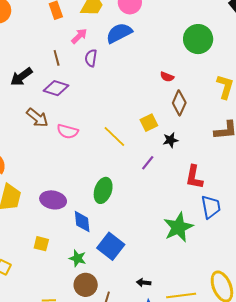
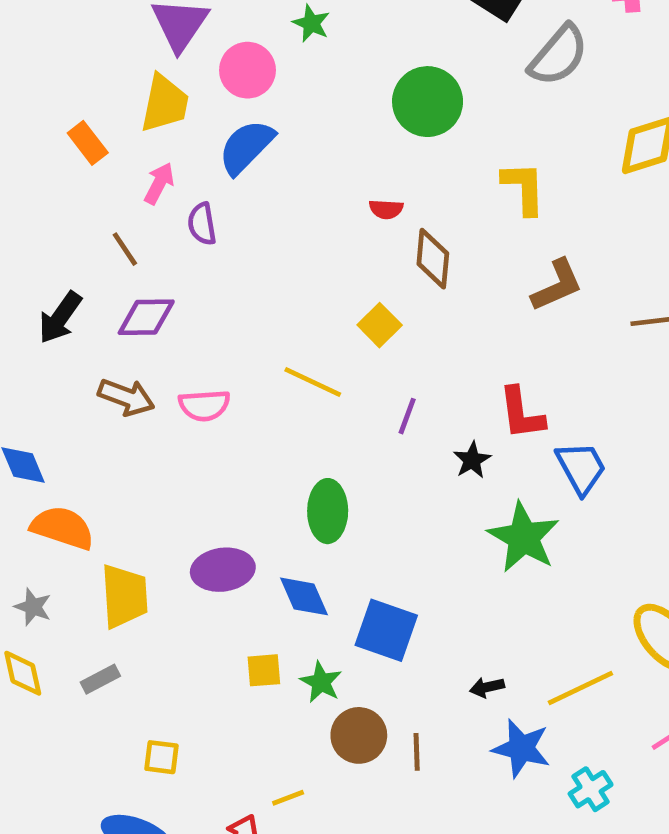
black star: (170, 140) -> (472, 460), moved
yellow square: (41, 244) -> (264, 670), moved
green star: (78, 258) -> (321, 682), turned 30

